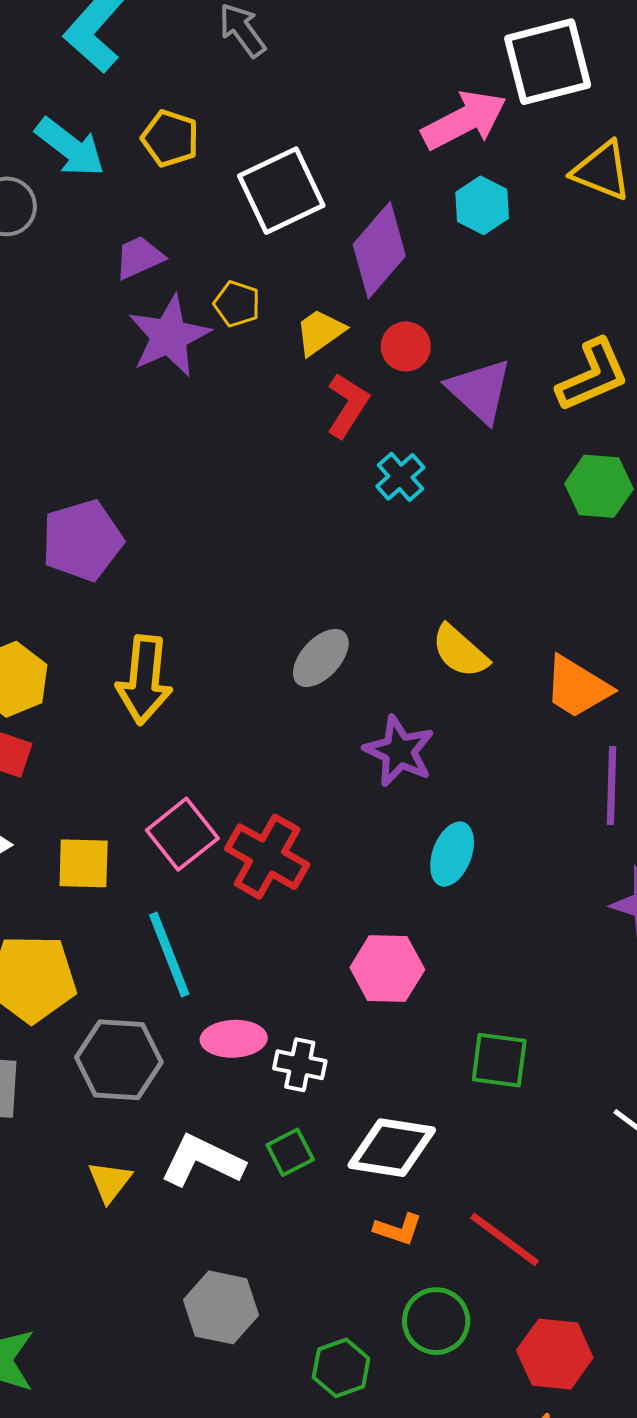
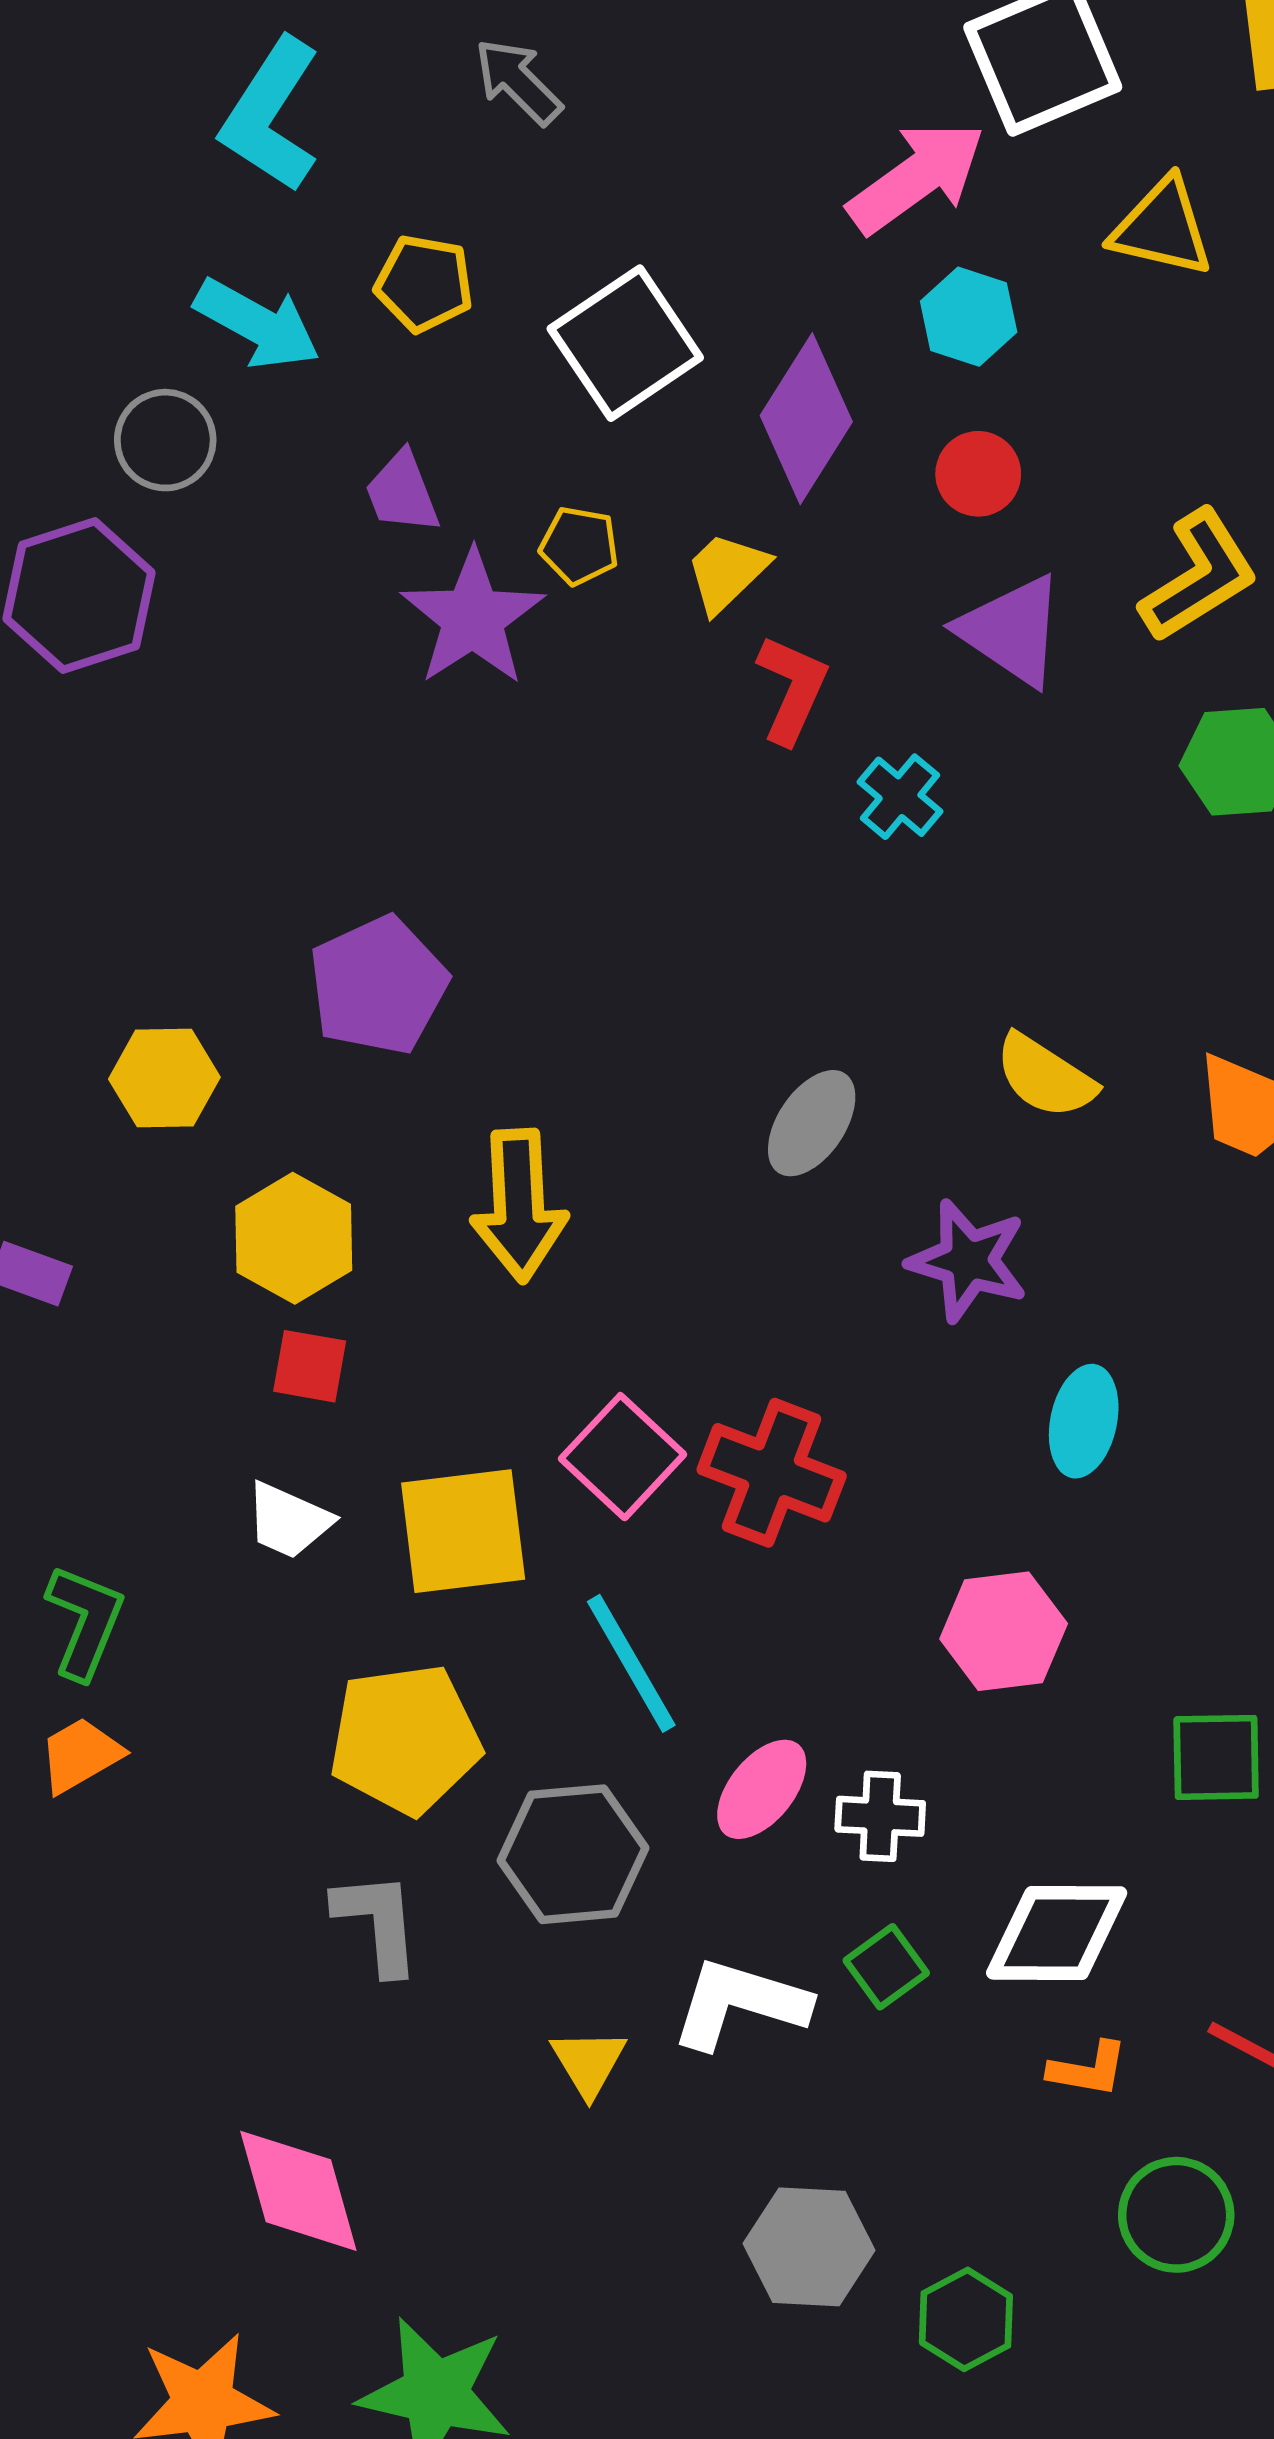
purple trapezoid: (139, 257) -> (402, 492), turned -78
red circle: (406, 346) -> (978, 474), moved
yellow square: (84, 863) -> (463, 1531), size x1.4
pink ellipse: (234, 1039) -> (762, 1789), turned -40
green hexagon: (341, 1368) -> (966, 2319), moved

